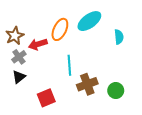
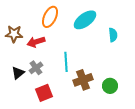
orange ellipse: (60, 29) -> (50, 17), moved
brown star: (15, 36) -> (14, 34), turned 30
gray cross: (19, 57) -> (36, 68), moved

